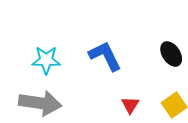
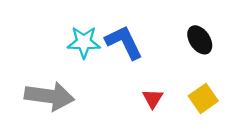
cyan star: (46, 60) -> (84, 42), moved

